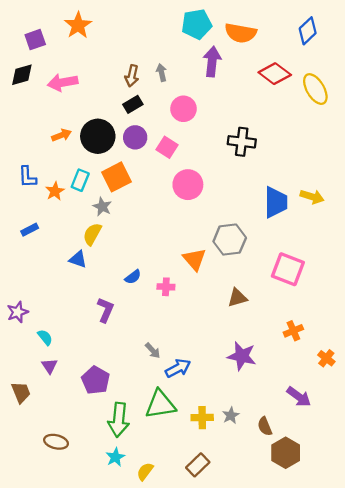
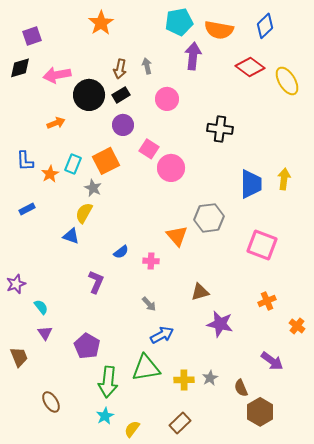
orange star: (78, 25) -> (101, 23), moved
blue diamond: (308, 31) -> (265, 26), moved
black circle: (98, 136) -> (89, 95), moved
pink square: (167, 147) -> (149, 149), moved
yellow arrow: (312, 197) -> (284, 179), turned -100
brown triangle: (237, 298) -> (200, 292), moved
gray arrow: (153, 351) -> (149, 304), moved
brown ellipse: (56, 442) -> (51, 402), turned 45

